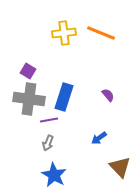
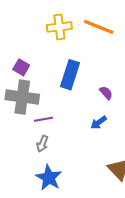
blue rectangle: (64, 97) -> (70, 75), moved
blue arrow: (99, 138) -> (99, 122), moved

